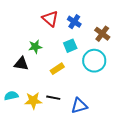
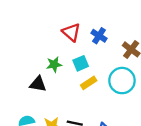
cyan square: (70, 46) -> (81, 63), moved
yellow rectangle: (57, 69) -> (89, 83), moved

